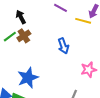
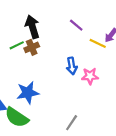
black arrow: (21, 17) -> (32, 27), size x1.5
pink star: (89, 70) -> (90, 76), moved

